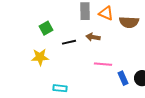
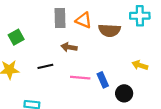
black line: (69, 42) -> (45, 66), moved
blue rectangle: (123, 78) -> (103, 80), moved

